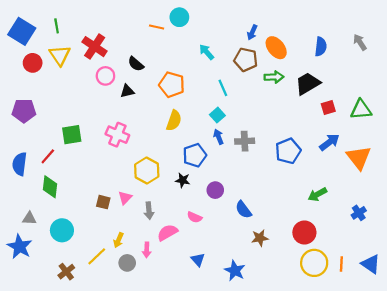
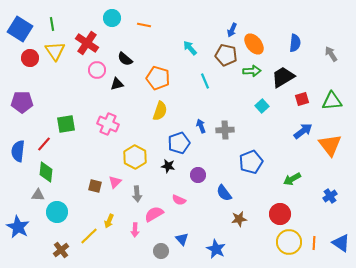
cyan circle: (179, 17) -> (112, 18), moved
gray arrow: (360, 42) -> (331, 54), moved
cyan square: (217, 115) -> (262, 106), moved
blue pentagon: (288, 151) -> (251, 162), moved
gray triangle: (29, 218) -> (38, 195), moved
gray circle: (127, 263) -> (161, 251), moved

